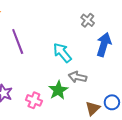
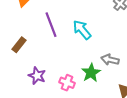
cyan arrow: (62, 53) -> (82, 30), moved

